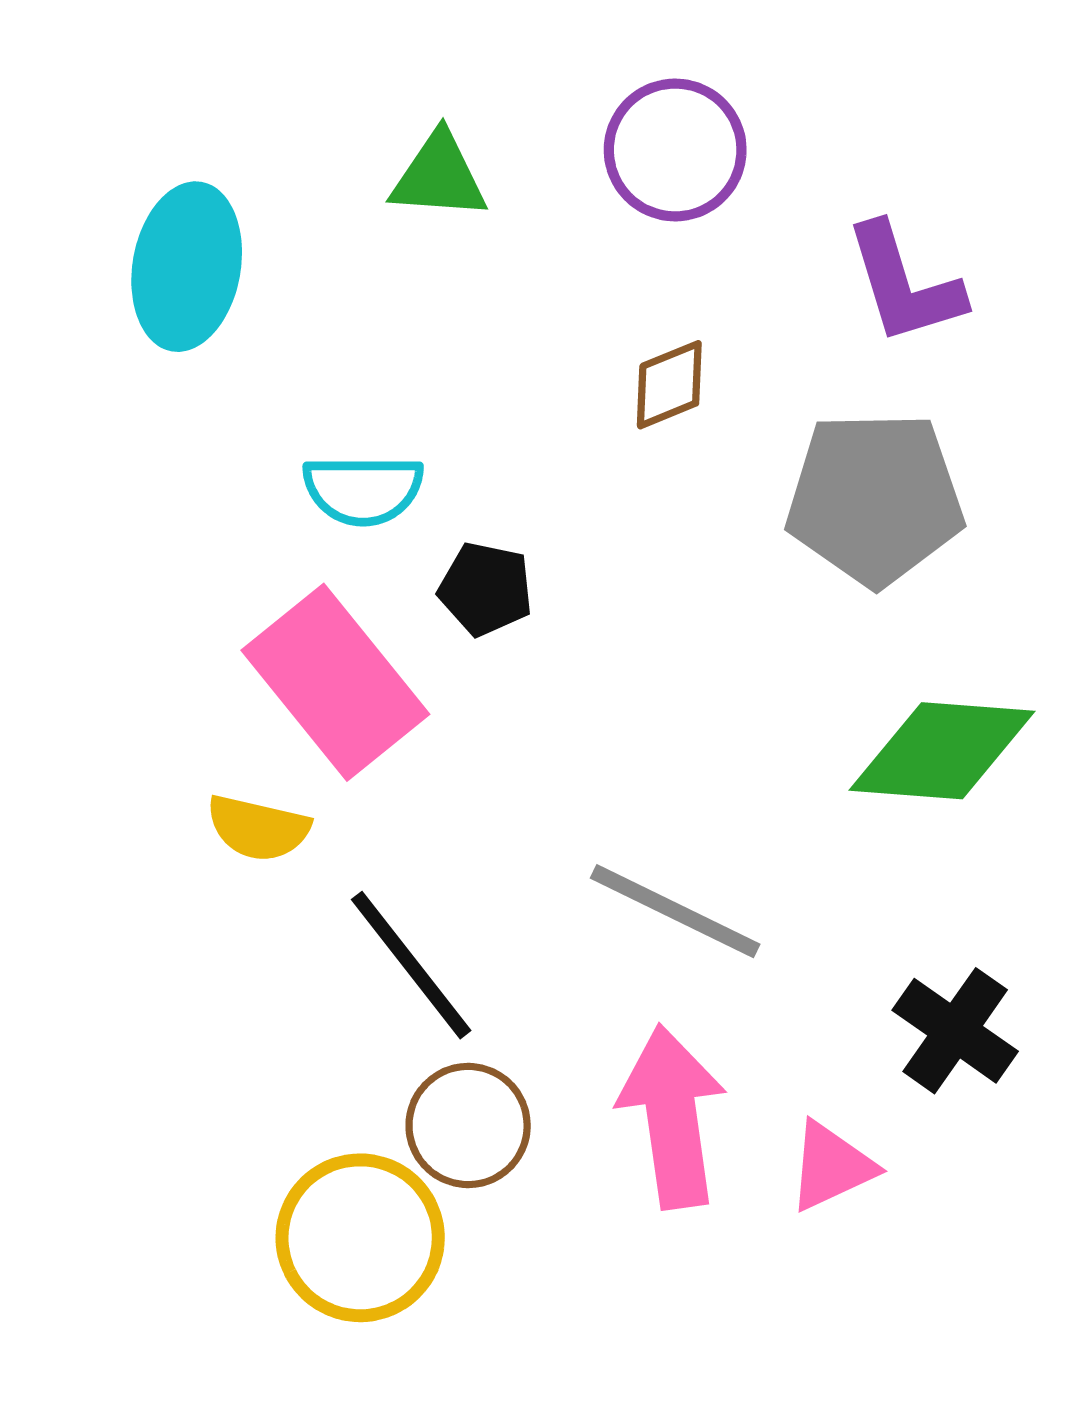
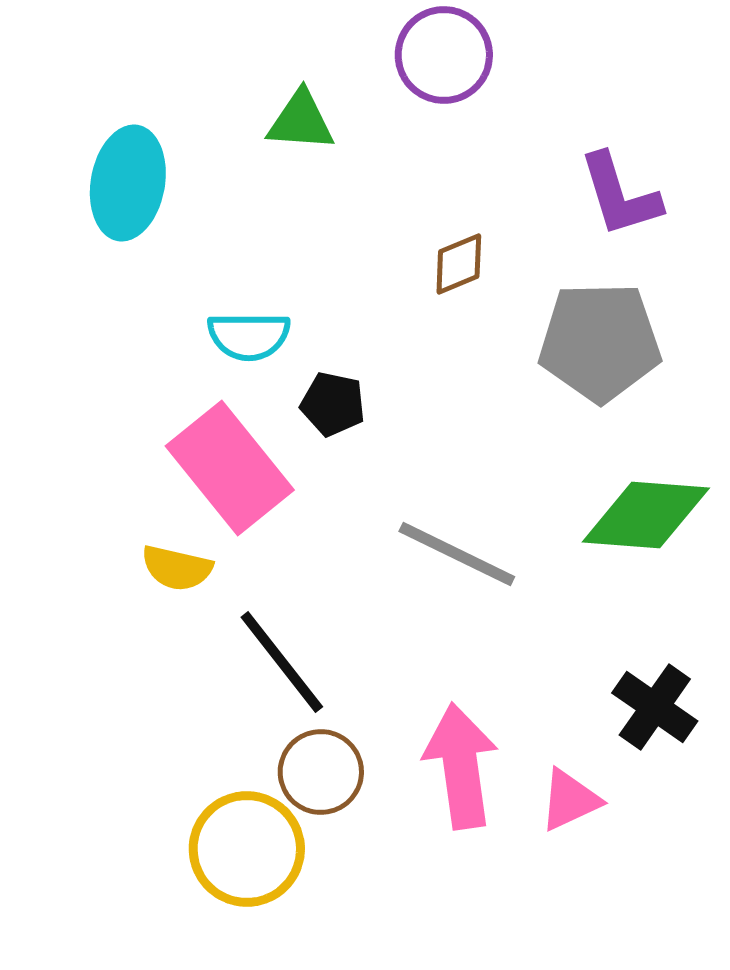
purple circle: (675, 150) -> (444, 55), moved
gray line: (675, 911) -> (457, 554), moved

